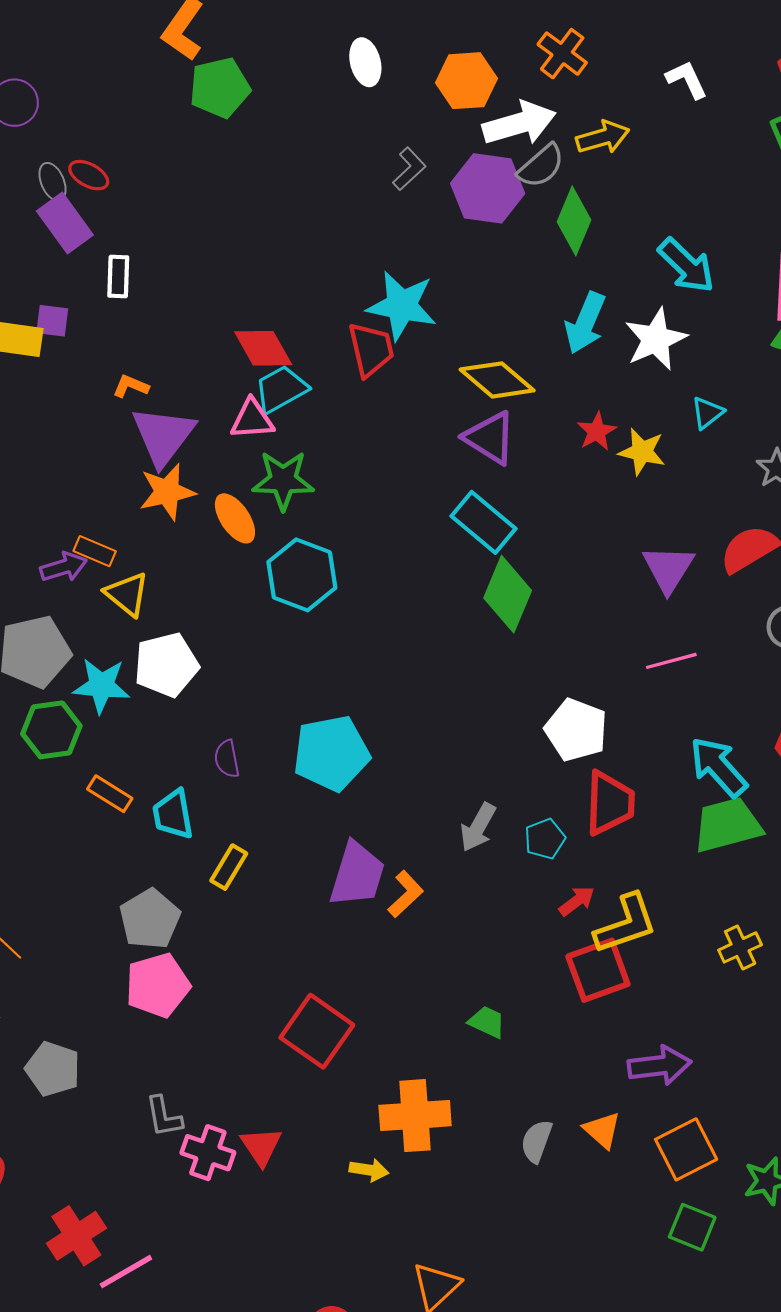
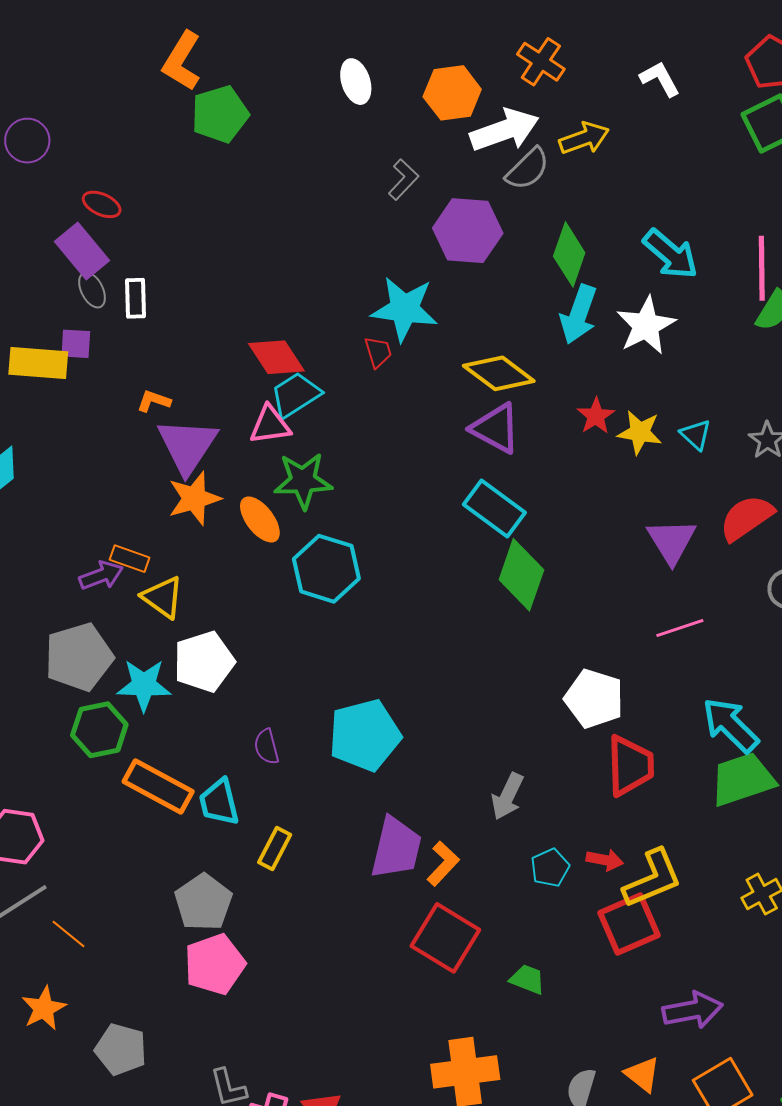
gray ellipse: (53, 182) -> (92, 290), moved
purple hexagon: (488, 188) -> (468, 231), moved
green diamond: (574, 221) -> (569, 254), moved
red trapezoid: (371, 349) -> (378, 352), size x0.6
cyan triangle: (707, 413) -> (696, 435), moved, turned -36
orange rectangle: (110, 794) -> (158, 786), size x1.6
cyan pentagon: (545, 839) -> (550, 868), moved
red arrow: (577, 901) -> (605, 860), turned 51
red square: (317, 1031) -> (445, 938), moved

